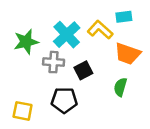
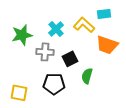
cyan cross: (67, 35) -> (56, 29), size x0.7
green semicircle: (120, 87) -> (87, 76), moved

